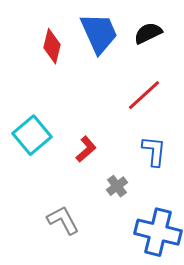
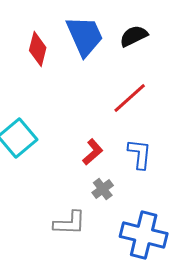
red L-shape: (86, 149) -> (93, 152), moved
gray L-shape: (63, 220) -> (70, 223), moved, turned 120

